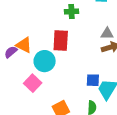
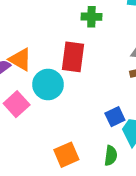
blue square: (93, 80) -> (115, 117), turned -32
pink square: (33, 83) -> (17, 104), moved

